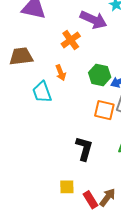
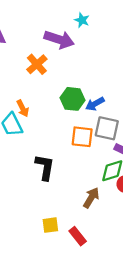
orange arrow: (61, 73) -> (23, 108), moved
black L-shape: (84, 148) -> (45, 167), moved
brown arrow: (108, 197) -> (91, 198), moved

